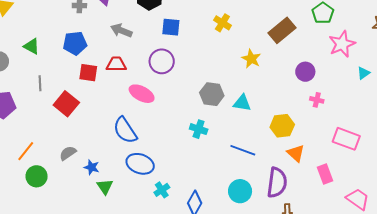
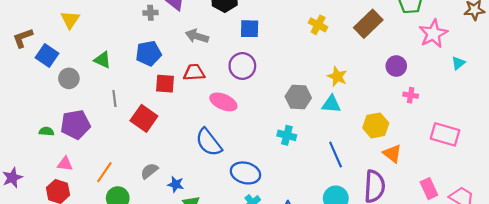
yellow cross: (222, 23) -> (318, 25), moved
yellow star: (251, 59) -> (337, 77), moved
blue line: (243, 150) -> (336, 155), turned 50
blue ellipse: (140, 164) -> (245, 173), moved
pink rectangle: (325, 174) -> (429, 189), moved

